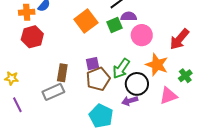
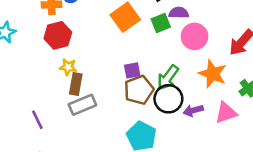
brown rectangle: (62, 73) -> (76, 84), moved
yellow star: (12, 78) -> (68, 67), moved
black circle: (137, 84) -> (168, 99), moved
purple arrow: (130, 101) -> (193, 110), moved

